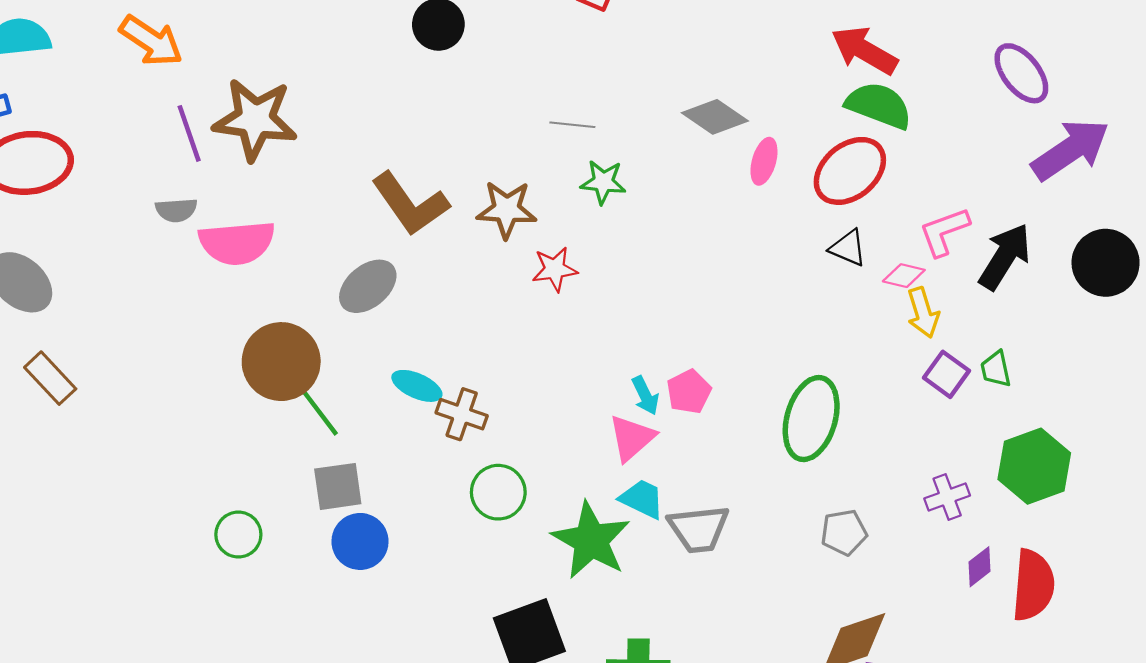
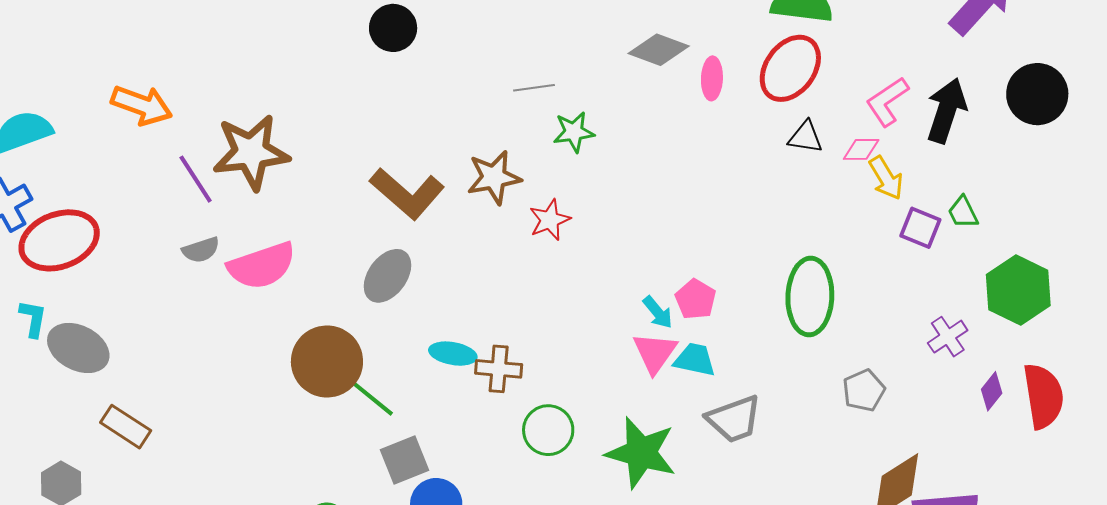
cyan trapezoid: (642, 499) -> (695, 360), moved

